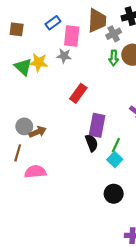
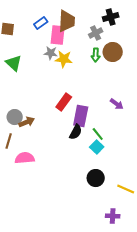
brown trapezoid: (97, 21) -> (67, 21), moved
yellow star: (39, 62) -> (64, 59), moved
red rectangle: (78, 93) -> (64, 102), moved
black semicircle: (92, 143) -> (76, 132), turned 49
green line: (116, 145) -> (98, 134), turned -64

